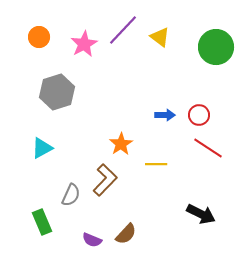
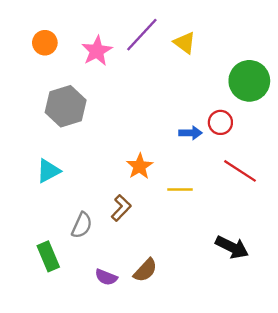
green circle: (216, 47) -> (249, 81), moved
red circle: (199, 115) -> (220, 122), moved
brown L-shape: (105, 180) -> (121, 208), size x0.7

